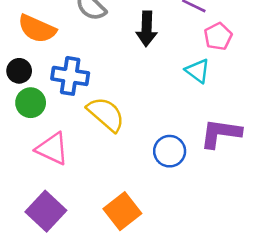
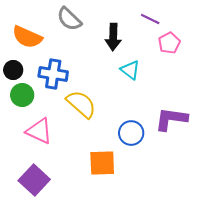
cyan triangle: (198, 71) -> (130, 70), moved
orange square: (122, 211) -> (102, 163), moved, turned 36

